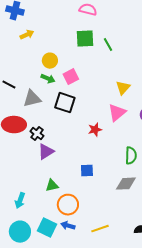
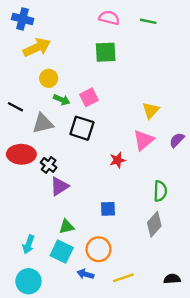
yellow arrow: (27, 35) -> (37, 47), size x1.6
green line: (108, 45) -> (148, 21), moved, turned -48
yellow circle: (50, 61) -> (49, 78), moved
gray diamond: (126, 184) -> (154, 224), turned -45
orange circle: (68, 205) -> (99, 249), moved
cyan square: (47, 228) -> (62, 252), moved

